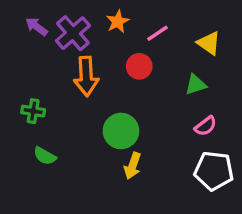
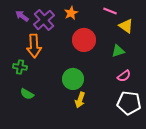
pink line: (157, 33) -> (110, 11), moved, turned 56
red circle: (139, 66) -> (84, 40), size x1.5
orange arrow: (86, 76) -> (34, 46), moved

